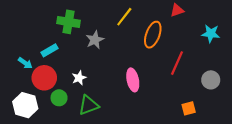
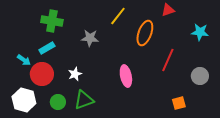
green cross: (68, 22) -> (52, 21), moved
gray star: (95, 40) -> (90, 38), turned 30
green circle: (59, 98) -> (58, 102), moved

